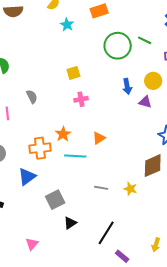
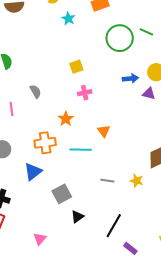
blue arrow: (127, 86) -> (130, 78), turned -84
orange star: (63, 134) -> (66, 119), moved
orange triangle: (99, 138) -> (104, 131), turned -32

